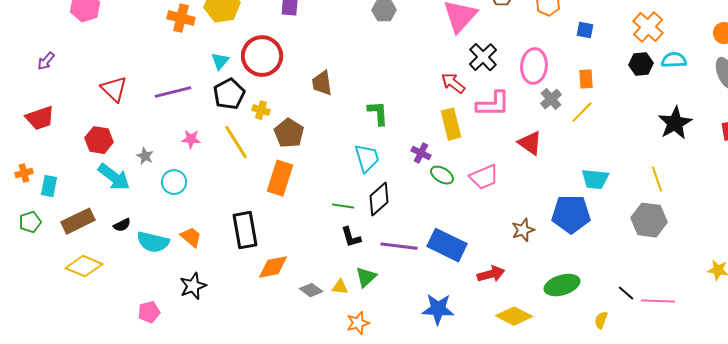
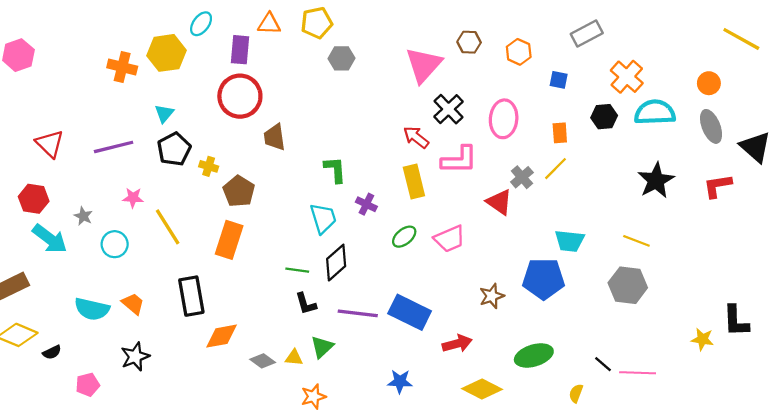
red circle: (262, 56) -> (240, 96), moved
cyan semicircle: (674, 60) -> (655, 112), size x1.5
black hexagon: (641, 64) -> (604, 117), moved
gray cross: (551, 99) -> (522, 177), moved
yellow line: (236, 142) -> (168, 227), moved
purple cross: (421, 153) -> (366, 204), moved
green ellipse: (442, 175) -> (404, 237), turned -70
yellow line: (657, 179) -> (636, 241), turned -50
black semicircle: (122, 225) -> (52, 352), moved
blue star: (438, 309) -> (400, 381), size x0.7

